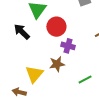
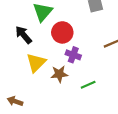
yellow triangle: (34, 74) -> (36, 63), moved
green line: (85, 79) -> (88, 85), moved

